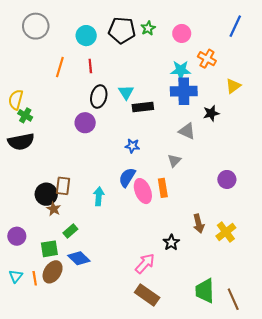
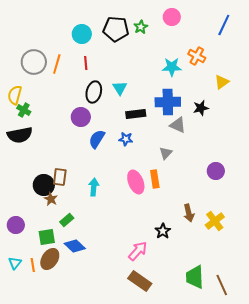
gray circle: (36, 26) -> (34, 62), moved
pink circle: (182, 33) -> (172, 17), moved
blue cross: (184, 91) -> (168, 102), moved
black rectangle: (143, 107) -> (136, 114), moved
blue semicircle: (127, 177) -> (97, 139), moved

